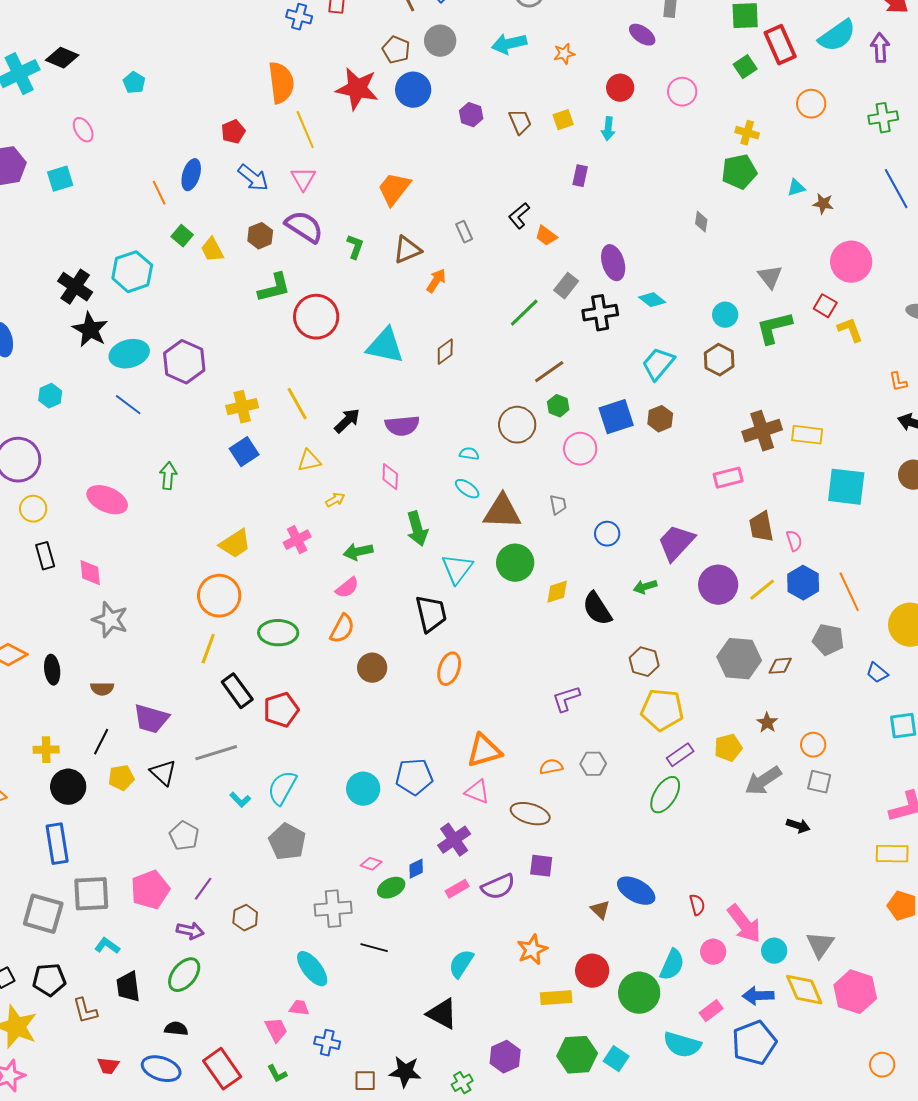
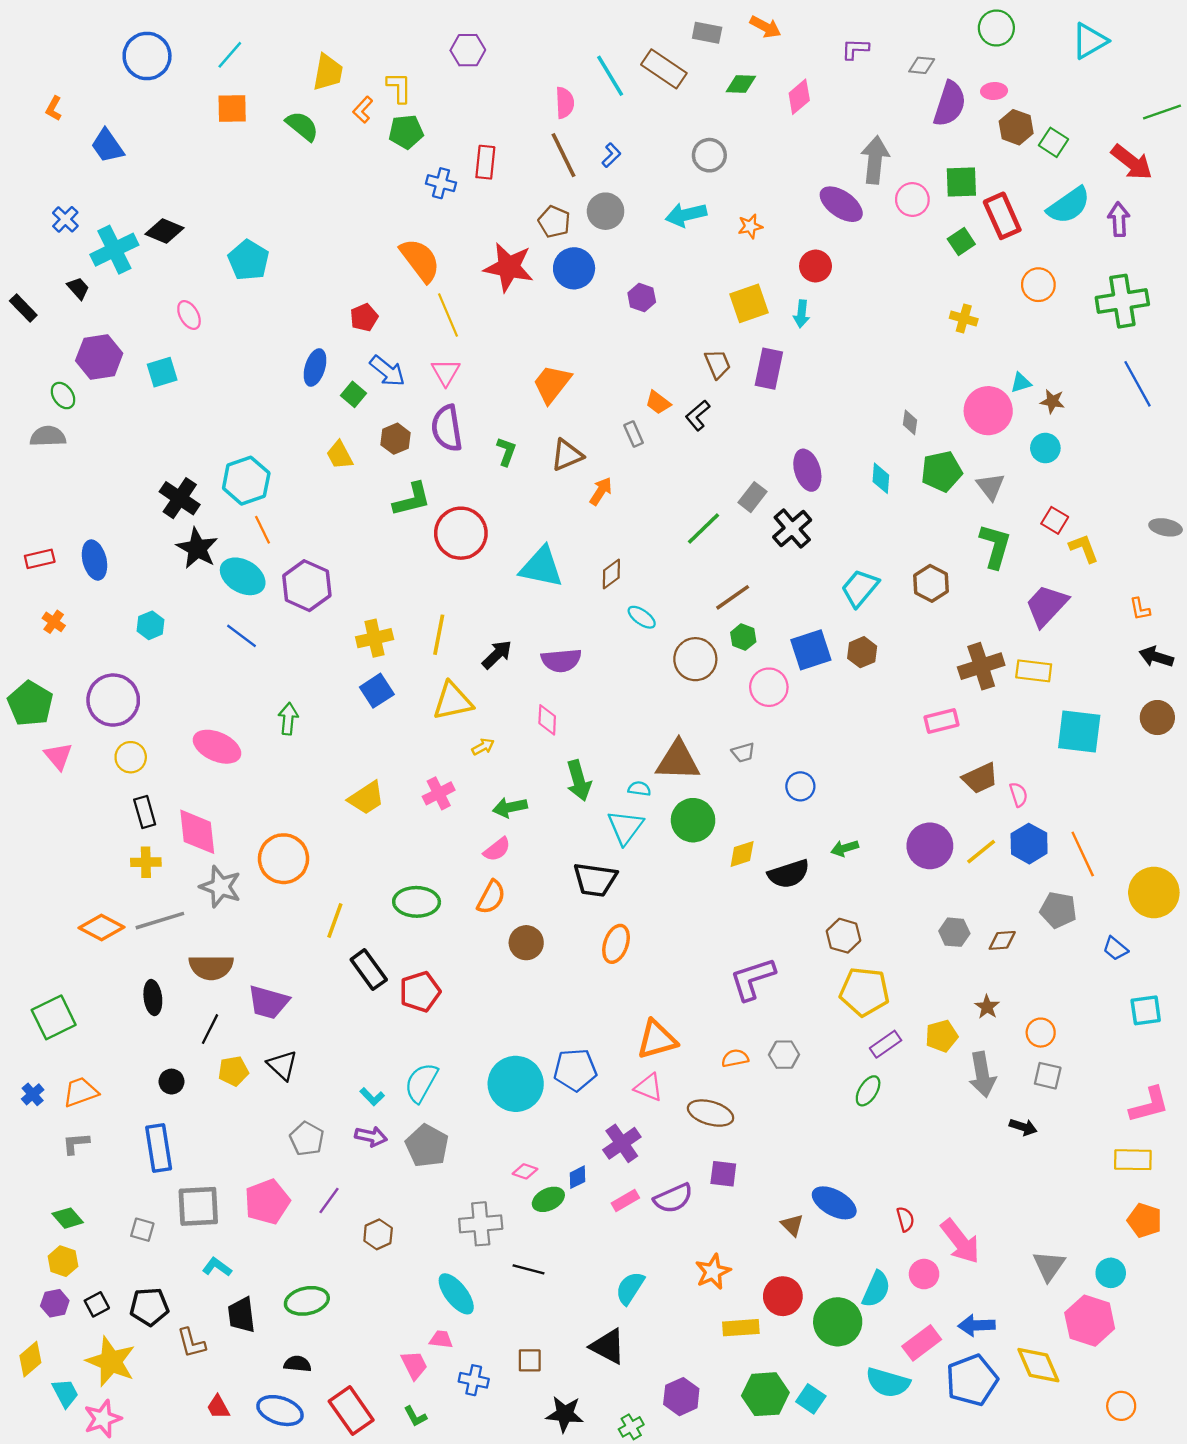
purple ellipse: (642, 35) -> (841, 204), size x1.4
cyan pentagon: (134, 83) -> (249, 260), size x1.6
orange semicircle: (281, 83) -> (420, 260), turned -30
pink circle: (682, 92) -> (912, 200), moved
green cross: (883, 118) -> (1122, 301), size x1.5
yellow square: (563, 120) -> (749, 303), size x1.6
brown trapezoid: (520, 122) -> (718, 364), moved
green pentagon: (739, 172) -> (942, 471), moved
purple rectangle: (580, 176) -> (769, 369), size x1.6
orange line: (159, 193) -> (263, 530), moved
purple semicircle: (304, 227) -> (447, 428), turned -132
green square: (182, 236) -> (354, 394), moved
orange trapezoid: (546, 236) -> (658, 403), moved
pink circle: (851, 262) -> (988, 411), moved
cyan diamond: (652, 300) -> (881, 478), moved, turned 56
black cross: (600, 313) -> (792, 529), turned -32
cyan circle: (725, 315) -> (1045, 448), moved
green L-shape: (774, 328) -> (995, 546), turned 120
cyan ellipse: (129, 354) -> (243, 576), turned 45
yellow line: (297, 404) -> (439, 635), turned 40
cyan semicircle: (469, 454) -> (639, 789), moved
yellow triangle: (309, 461) -> (453, 701), size x1.5
cyan ellipse: (467, 489) -> (642, 617), moved
gray trapezoid: (558, 505) -> (743, 753), turned 85
brown trapezoid: (761, 527) -> (980, 778), turned -104
purple trapezoid: (676, 543) -> (1047, 606), moved
pink diamond: (90, 573) -> (197, 832), size x1.5
orange circle: (219, 596) -> (284, 859), moved
black semicircle: (597, 609) -> (789, 874), turned -75
black trapezoid: (431, 614) -> (595, 880), turned 111
gray hexagon: (739, 659) -> (954, 932), size x0.6
black ellipse: (52, 670) -> (153, 998), moved
brown semicircle: (102, 689) -> (211, 967), size x1.6
purple L-shape: (566, 699) -> (753, 979), size x1.4
yellow cross: (46, 750) -> (146, 862), moved
gray line: (216, 753) -> (160, 921), moved
gray arrow: (763, 781) -> (982, 1075), turned -66
black circle: (68, 787) -> (172, 1082), size x0.6
cyan circle: (363, 789) -> (516, 1084), size x1.4
green ellipse: (665, 795) -> (868, 1091), size x0.7
gray square: (43, 914) -> (142, 1230), size x0.5
purple arrow: (190, 931) -> (371, 1136), moved
cyan circle: (774, 951) -> (1111, 1273), moved
green ellipse: (184, 975) -> (307, 1301), turned 39
yellow diamond: (804, 990) -> (1038, 1365), moved
pink rectangle: (711, 1011) -> (922, 1343), size x1.4
red trapezoid: (108, 1066) -> (218, 1407), turned 55
brown square: (365, 1081) -> (530, 1360), moved

